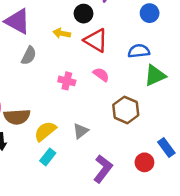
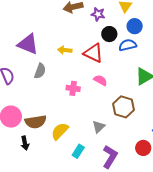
black circle: (84, 14) -> (109, 34), moved
blue semicircle: (139, 51) -> (128, 45), moved
gray triangle: (81, 131) -> (99, 127), moved
cyan rectangle: (48, 157) -> (78, 151), moved

